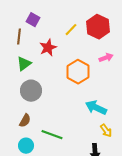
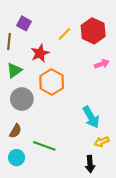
orange hexagon: (78, 72) -> (52, 82), moved
cyan arrow: (96, 108) -> (91, 117), turned -145
yellow arrow: (106, 131) -> (102, 142), turned 104

